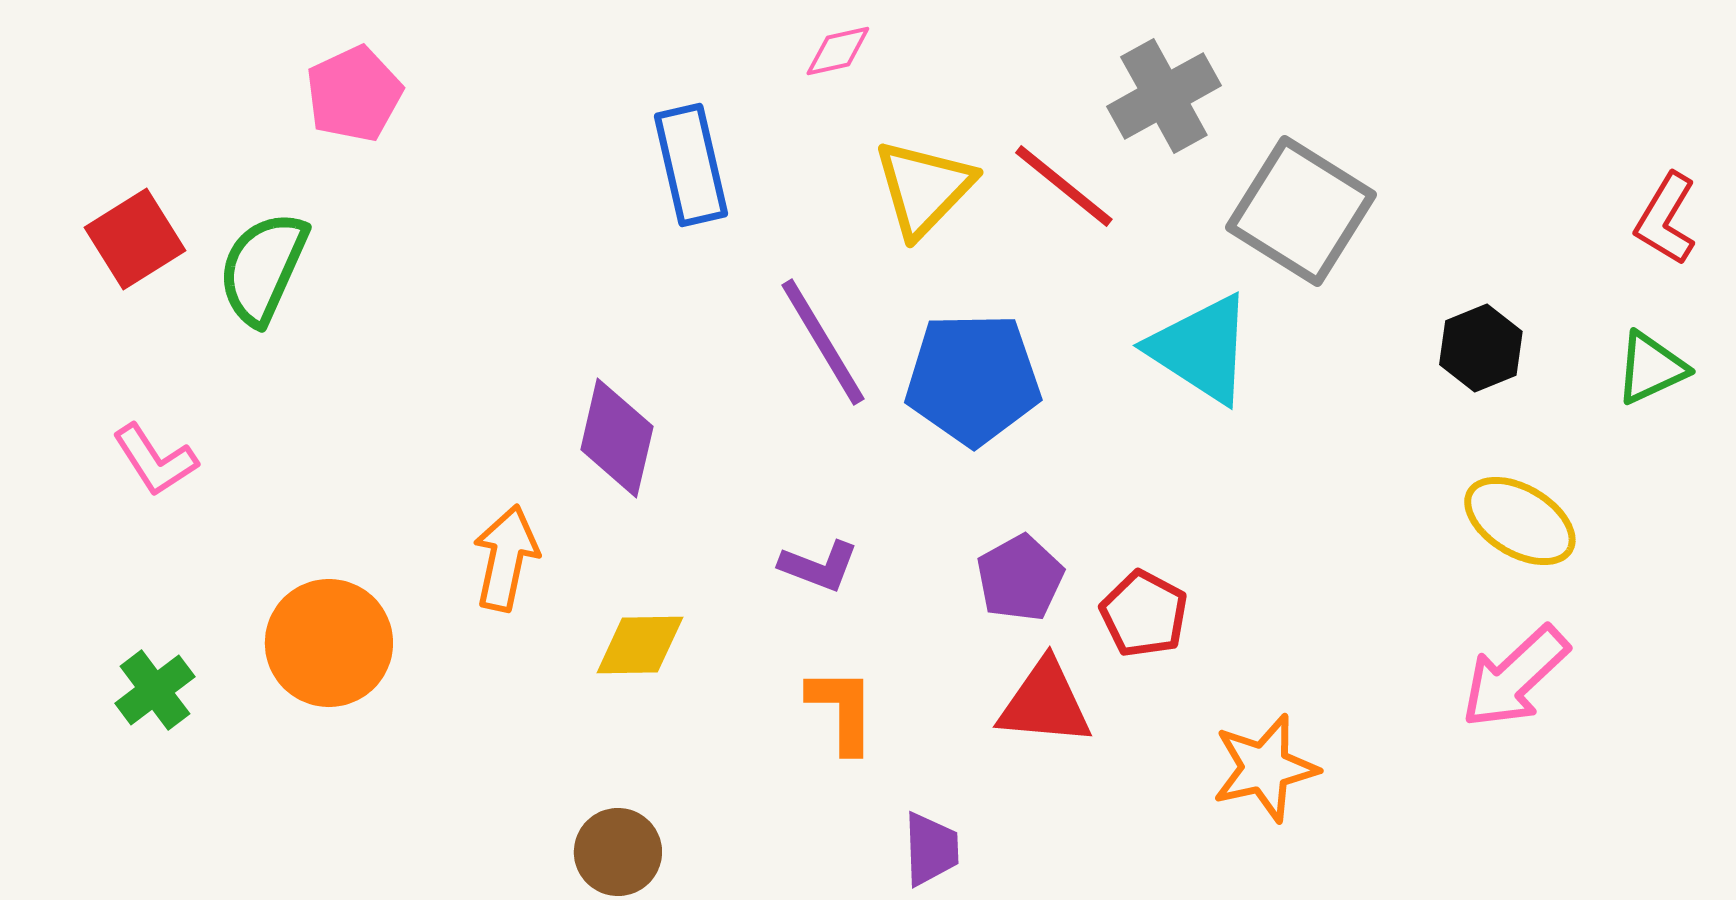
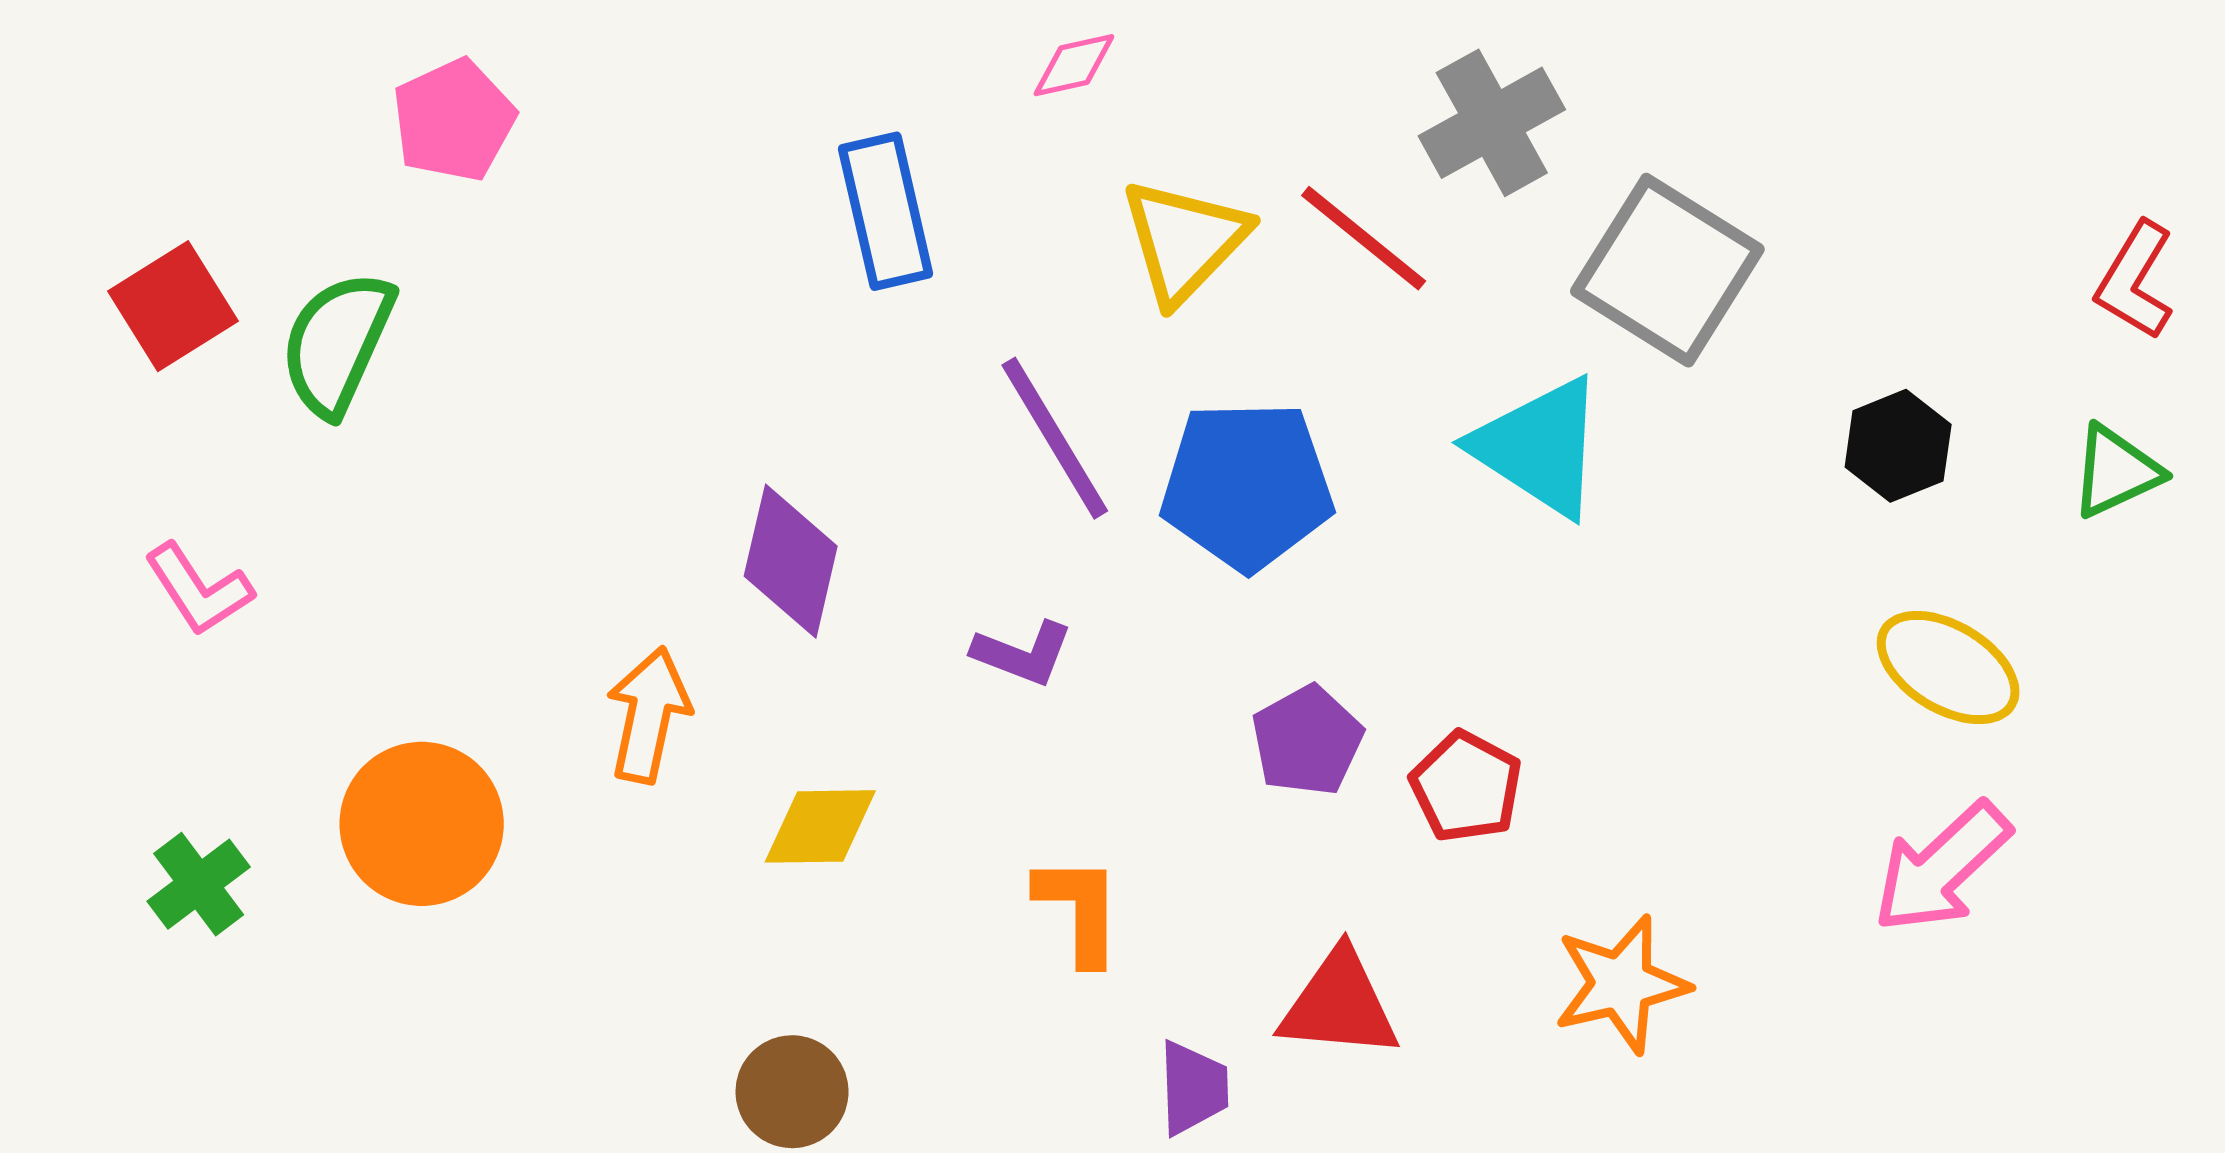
purple L-shape: (819, 566) -> (1023, 653), moved
red triangle: (1045, 703) -> (1339, 1005), moved

